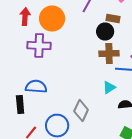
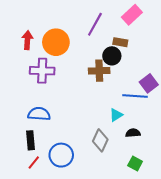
brown cross: (109, 54) -> (99, 71), moved
black rectangle: (20, 105) -> (31, 140), moved
gray diamond: (81, 111) -> (100, 140), moved

